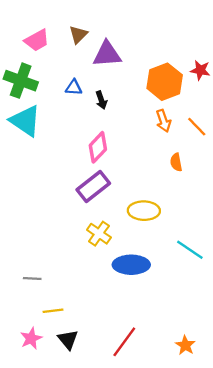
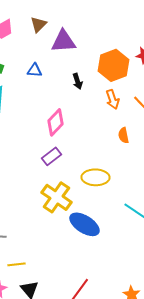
black arrow: (101, 100) -> (78, 81), moved
purple rectangle: (93, 186) -> (52, 156), size x0.7
yellow cross: (99, 234) -> (56, 197), size x1.4
blue ellipse: (131, 265) -> (84, 224), turned 32

